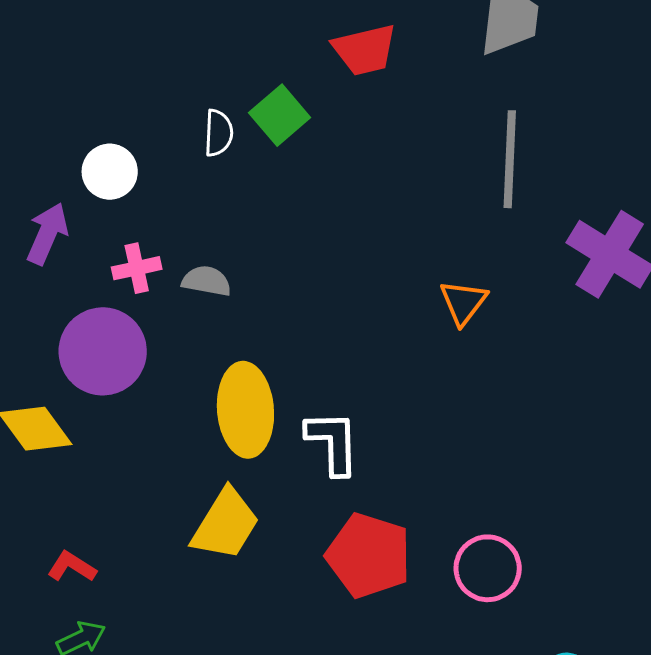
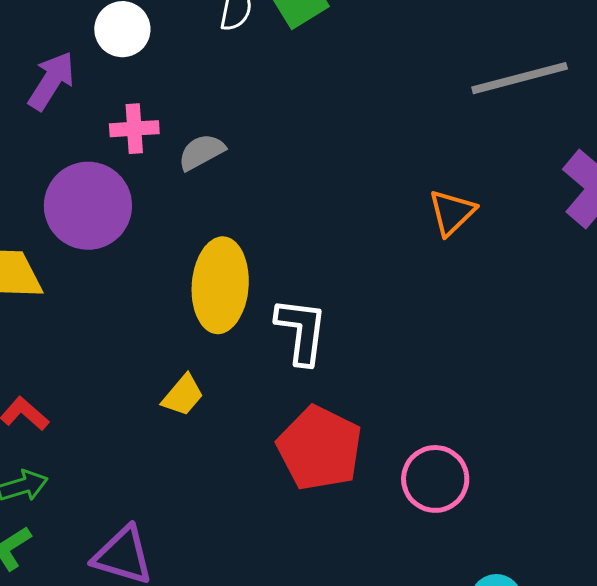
gray line: (510, 159) -> (520, 78), turned 64
gray semicircle: (207, 281) -> (201, 152), turned -48
yellow trapezoid: (225, 524) -> (183, 395), size x0.6

